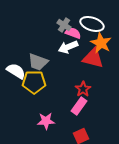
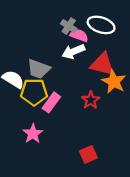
orange star: (101, 43) -> (114, 82), moved
pink rectangle: (79, 106) -> (51, 102), moved
pink star: (46, 121) -> (33, 134), moved, turned -30

